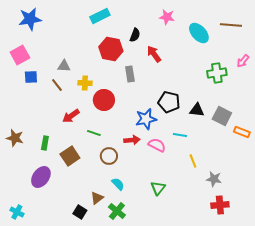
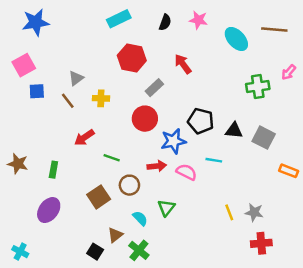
black semicircle: (135, 35) -> (165, 22), moved
gray triangle: (64, 66) -> (76, 78), turned -40
gray rectangle: (130, 74) -> (154, 88), turned 56
red circle: (104, 100) -> (145, 119), moved
orange rectangle: (242, 132) -> (289, 171), moved
brown square: (70, 156) -> (99, 197), moved
yellow line: (193, 161) -> (229, 212), moved
green triangle: (158, 188) -> (166, 208), moved

